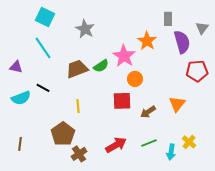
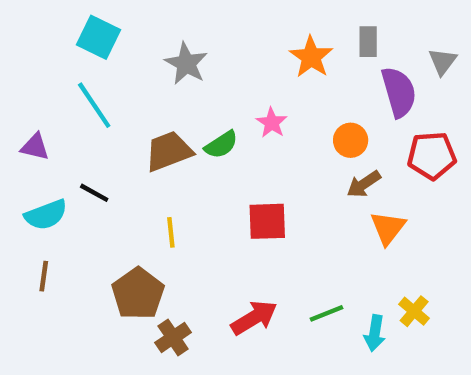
orange star: (147, 41) -> (311, 57), moved
pink star: (124, 56) -> (272, 123), size x0.6
orange circle: (135, 79) -> (351, 140), moved
brown arrow: (148, 112) -> (364, 184), moved
brown line: (20, 144) -> (44, 276), moved

